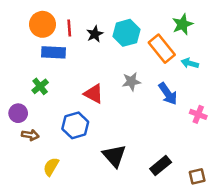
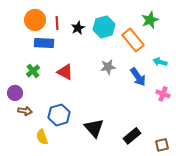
cyan arrow: (190, 63) -> (160, 62), moved
red triangle: (94, 94) -> (65, 72), moved
blue hexagon: (75, 125) -> (59, 115), moved
yellow semicircle: (51, 167) -> (42, 137), turned -49

